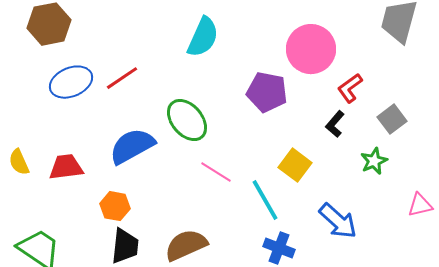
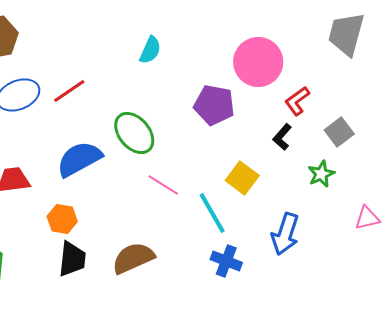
cyan semicircle: (203, 37) -> (150, 50), size x0.7
blue arrow: (338, 221) -> (285, 234), turned 66

